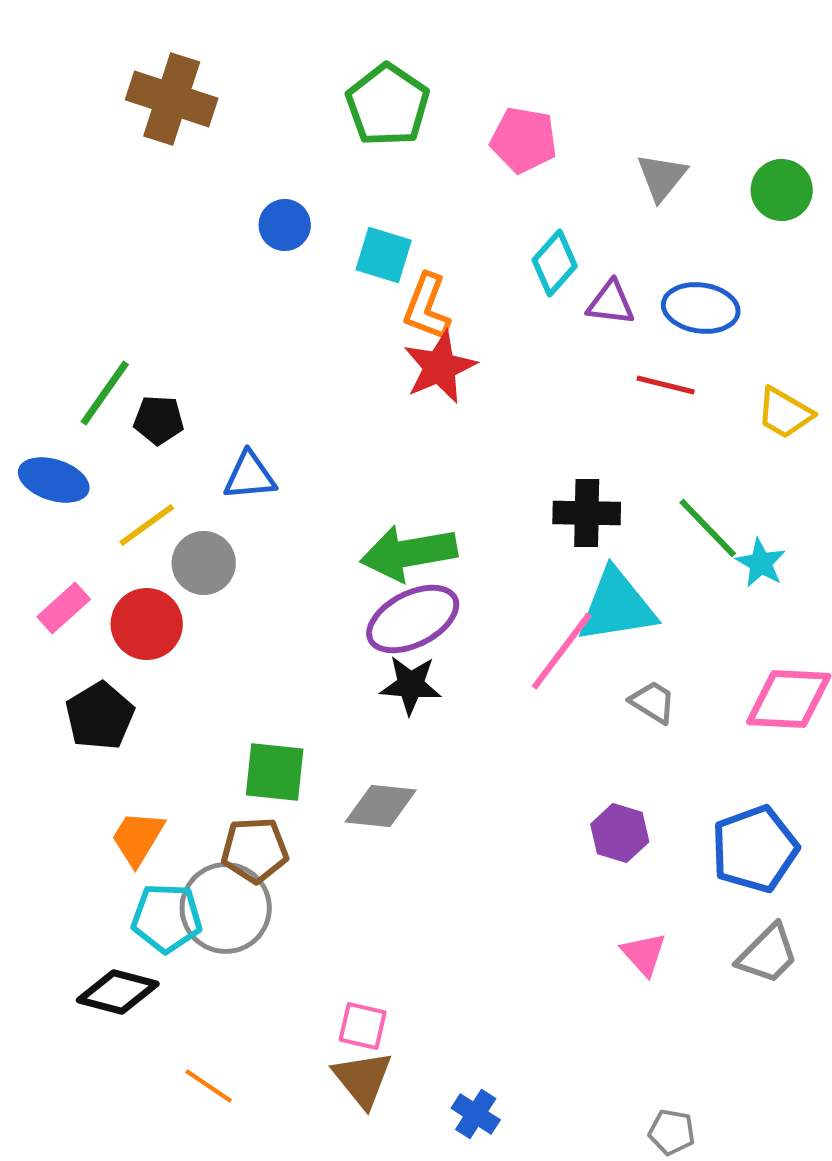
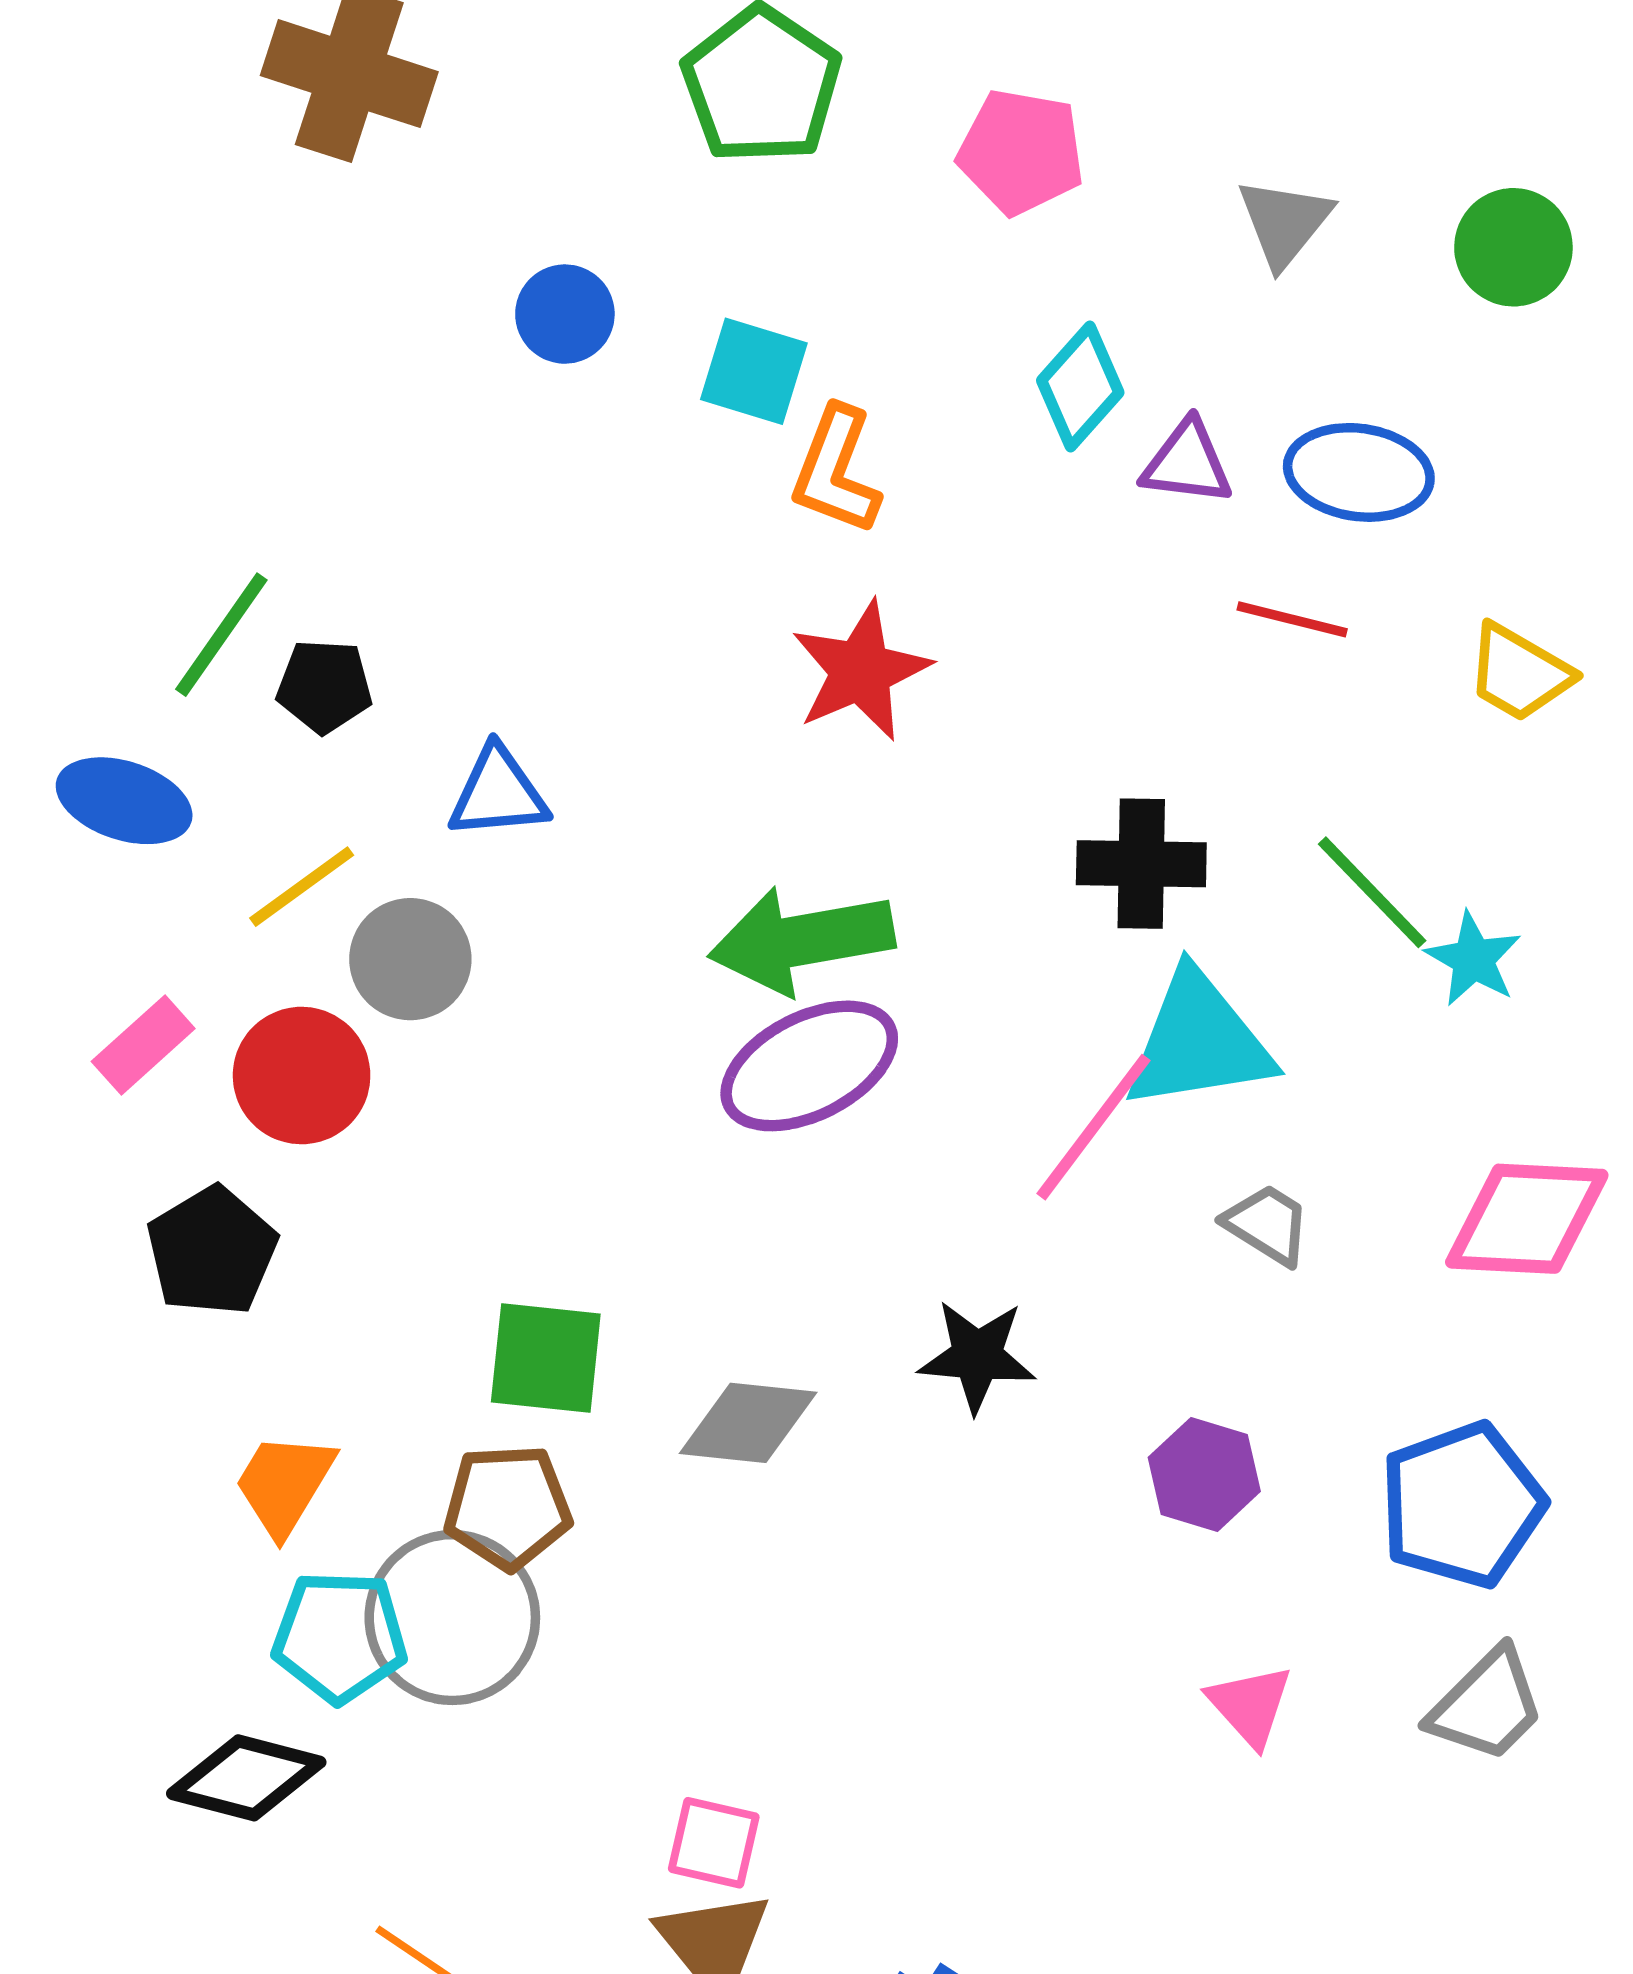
red star: (440, 367) -> (861, 671), moved
black star: (411, 685) -> (977, 1356), moved

